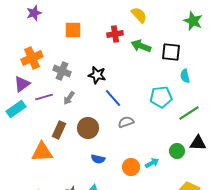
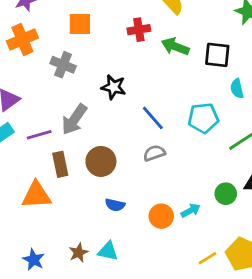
orange cross: (32, 58) -> (22, 39), moved
gray cross: (62, 71) -> (63, 65), moved
purple line: (44, 97) -> (39, 135), moved
gray arrow: (69, 98) -> (74, 119), size x1.6
blue line: (113, 98) -> (153, 118), moved
brown rectangle: (59, 130) -> (60, 164), turned -36

